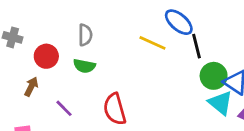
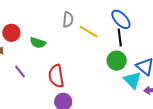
blue ellipse: (179, 22) -> (121, 19), moved
gray semicircle: (85, 35) -> (68, 20), moved
green circle: (214, 76) -> (117, 61), moved

